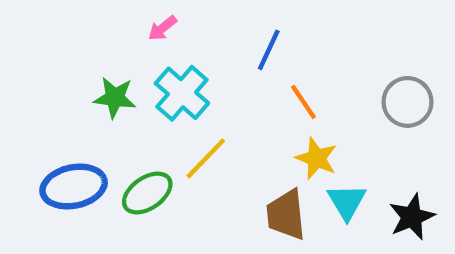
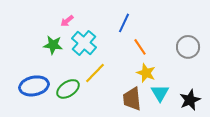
pink arrow: (162, 28) -> (67, 21), moved

